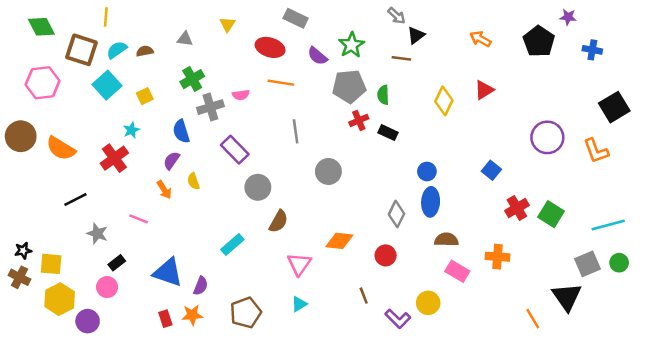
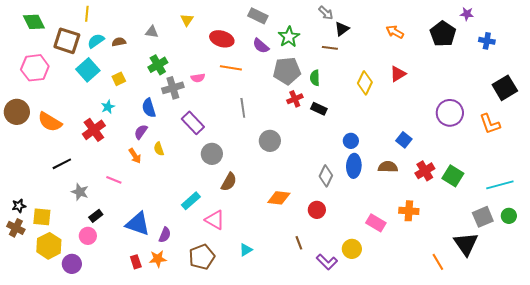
gray rectangle: (296, 18) -> (258, 16), moved
brown semicircle: (446, 240) -> (388, 167), moved
pink triangle: (299, 264) -> (215, 220), moved, turned -35

